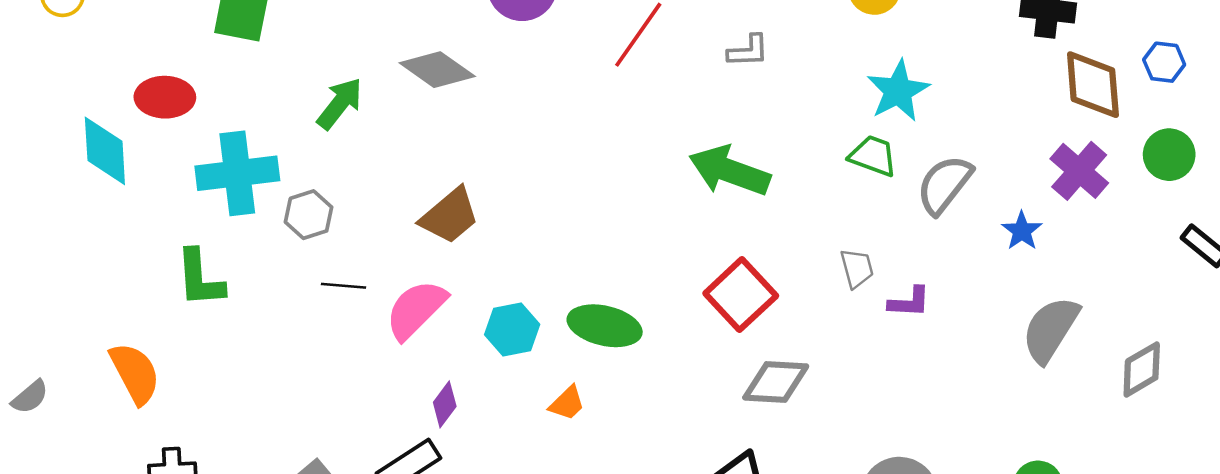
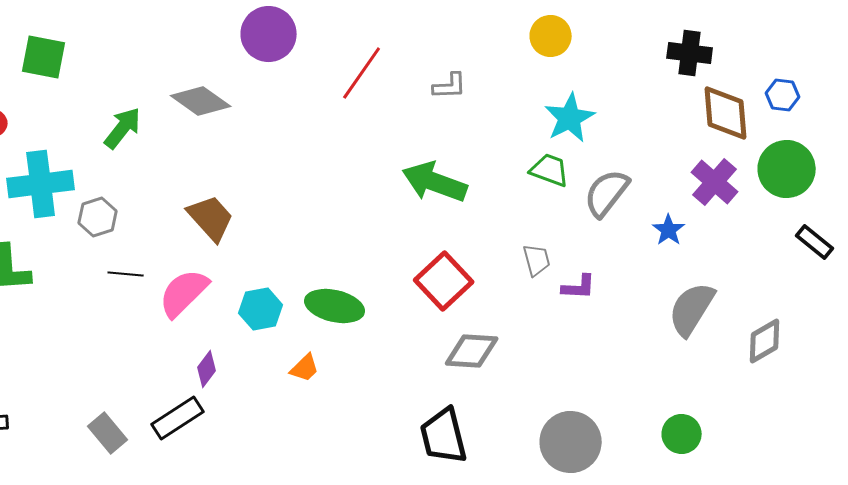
green circle: (1169, 155) -> (787, 169), size x1.4
brown trapezoid: (450, 216) -> (211, 218), turned -92

